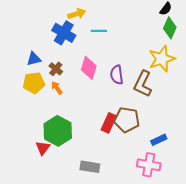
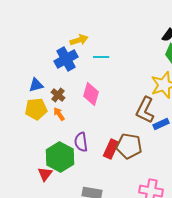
blue cross: (64, 33) -> (66, 59), turned 30
purple semicircle: (117, 75) -> (81, 142), moved
blue rectangle: (159, 140) -> (161, 124), moved

